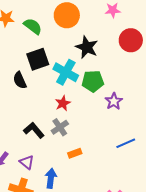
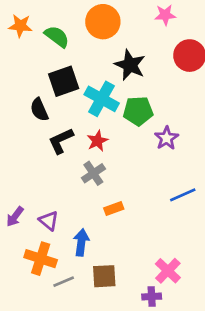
black L-shape: (34, 130) -> (61, 141), moved, turned -75

